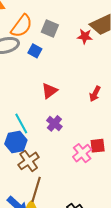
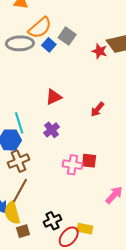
blue square: (35, 51) -> (49, 45), moved
pink cross: (82, 153) -> (72, 165), turned 36

